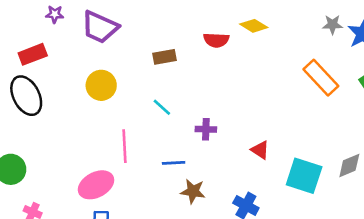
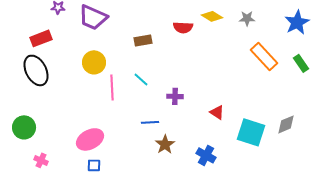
gray star: (333, 25) -> (247, 18), moved
pink line: (124, 146) -> (112, 87), moved
brown star: (193, 191) -> (165, 144), turned 30

